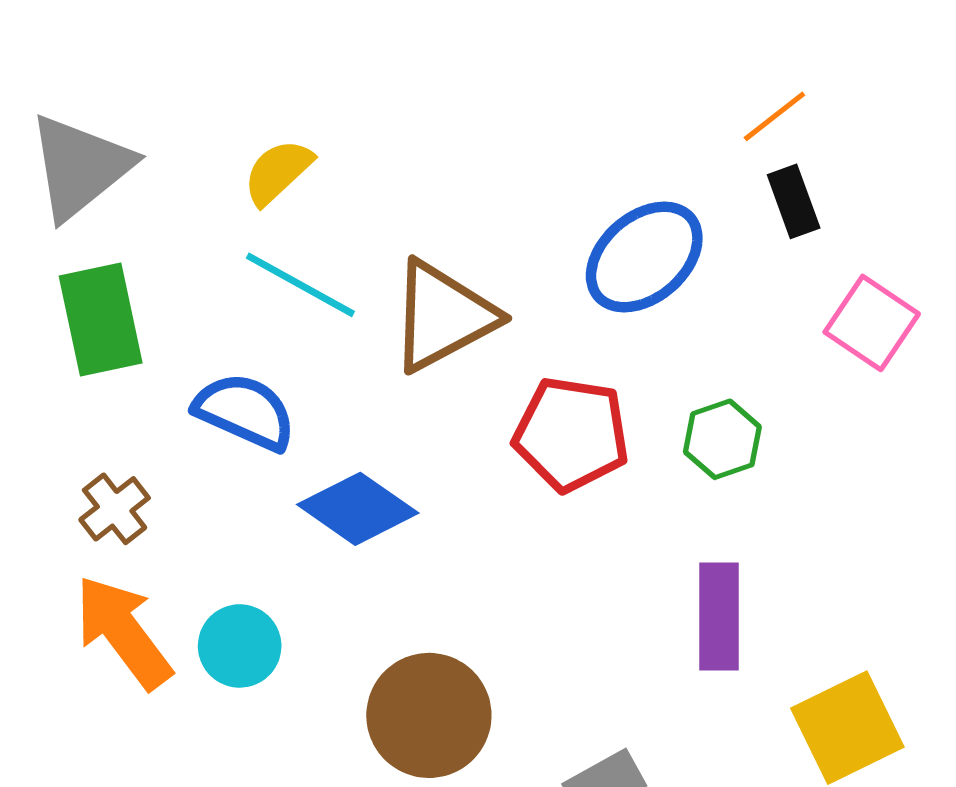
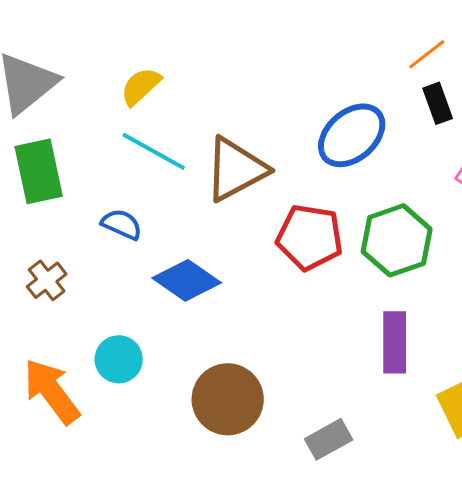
blue semicircle: (245, 412) -> (122, 224), size x0.7
green hexagon: (722, 439) -> (397, 240), size x1.6
orange arrow: (123, 632) -> (52, 391), moved

